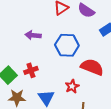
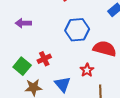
purple arrow: (33, 35) -> (23, 23), moved

